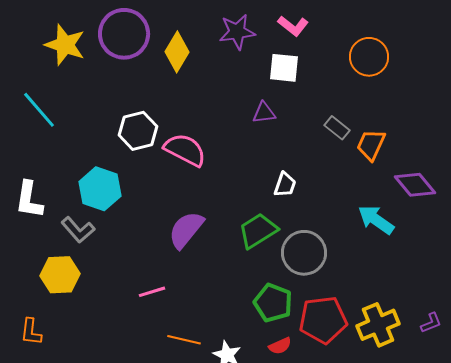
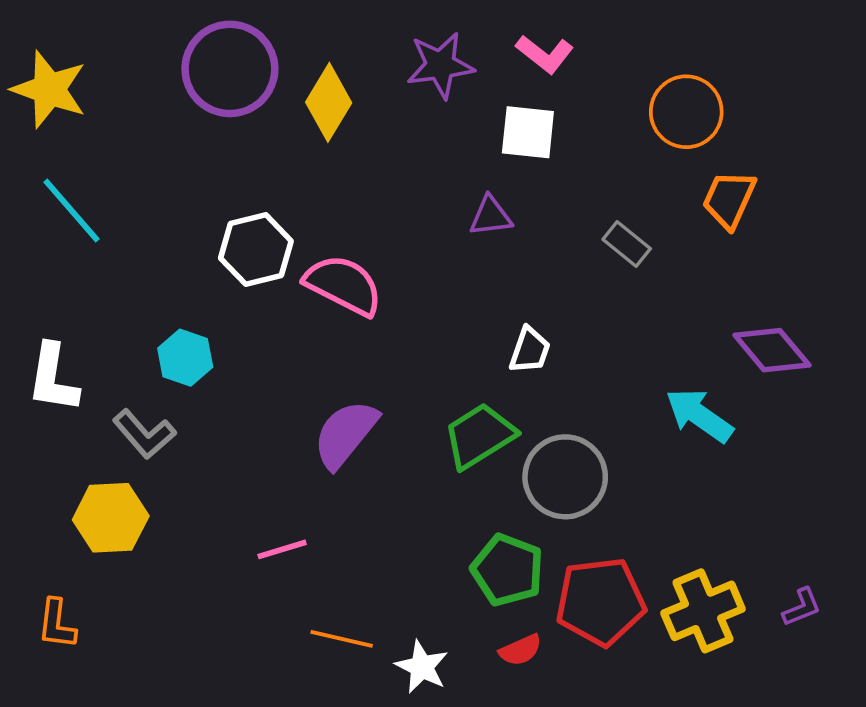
yellow star: (65, 45) -> (49, 89), moved
orange trapezoid: (371, 145) -> (729, 199), moved
cyan hexagon: (100, 189) -> (185, 358), size x0.7

